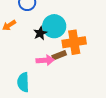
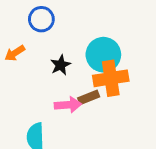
cyan circle: (54, 26) -> (103, 55), moved

